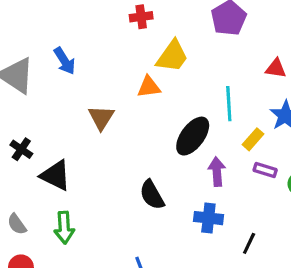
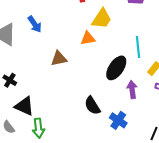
brown triangle: (101, 118) -> (59, 59), turned 48
black triangle: (56, 175) -> (24, 106), moved
blue cross: (208, 218) -> (118, 120), moved, turned 30

